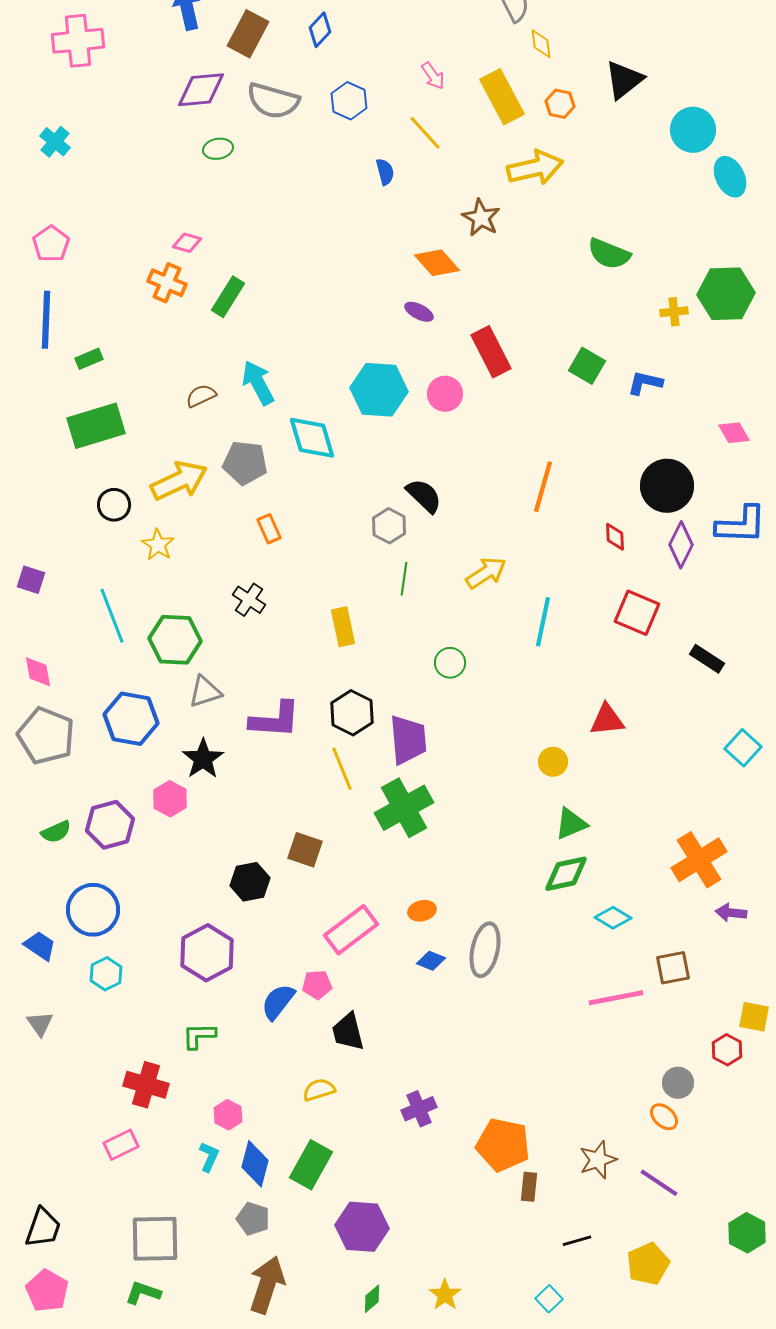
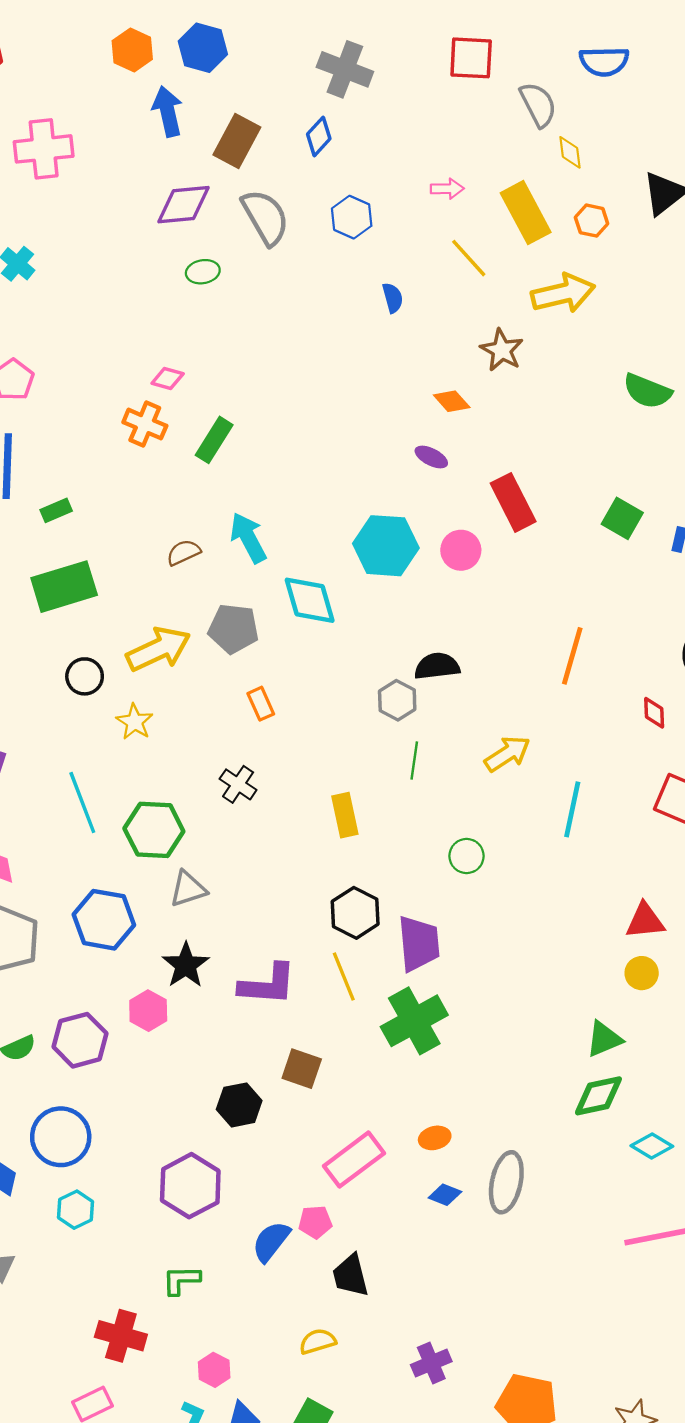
pink arrow: (433, 76) -> (447, 189), turned -56
gray semicircle: (273, 101) -> (265, 217), turned -136
yellow line: (425, 133) -> (469, 258), moved
orange diamond: (437, 263) -> (452, 401), size x0.7
black semicircle: (424, 496) -> (437, 666), turned -51
purple L-shape: (275, 720) -> (268, 984), moved
yellow circle: (553, 762) -> (642, 973), moved

